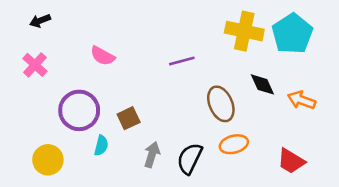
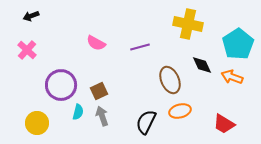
cyan pentagon: (292, 34) -> (238, 44), moved
pink semicircle: (103, 56) -> (96, 43), moved
gray arrow: (152, 155) -> (102, 116), moved, turned -36

